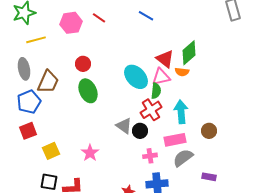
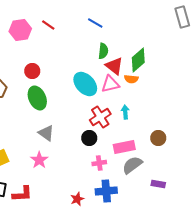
green semicircle: (156, 91) -> (103, 51), moved
cyan arrow: (181, 112) -> (125, 112), moved, size x0.6
gray triangle: (124, 126) -> (46, 133), moved

